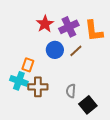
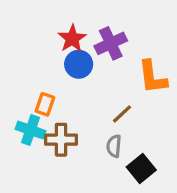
orange L-shape: (94, 31) -> (152, 77), moved
blue circle: (55, 50) -> (79, 64), moved
brown line: (76, 51) -> (122, 114), moved

